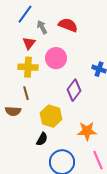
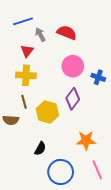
blue line: (25, 14) -> (23, 21), turned 36
pink circle: (56, 58) -> (73, 66), moved
yellow hexagon: (51, 116) -> (47, 112), moved

